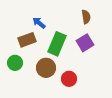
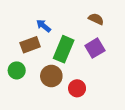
brown semicircle: (86, 17) -> (96, 19), turned -56

